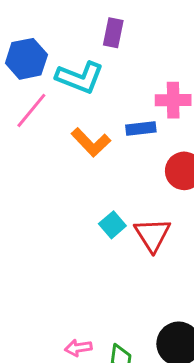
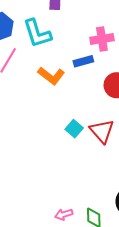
cyan L-shape: (80, 77) -> (37, 33), turned 60

